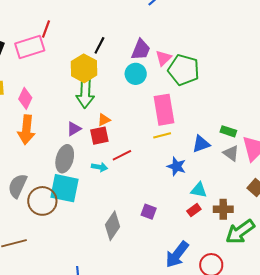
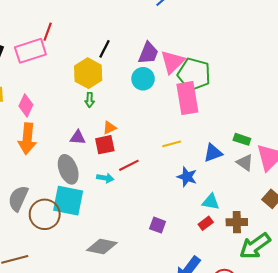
pink triangle: (163, 58) -> (172, 62), size x1.4
green arrow: (85, 93) -> (90, 100), size x0.5
pink rectangle: (164, 110) -> (187, 98), moved
purple triangle: (74, 129) -> (78, 137), turned 35
gray ellipse: (65, 159) -> (68, 169), turned -36
gray diamond: (112, 226) -> (102, 246), moved, turned 68

